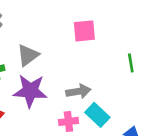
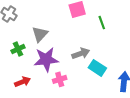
green line: (131, 63) -> (102, 23), moved
pink cross: (68, 121) -> (60, 79), moved

